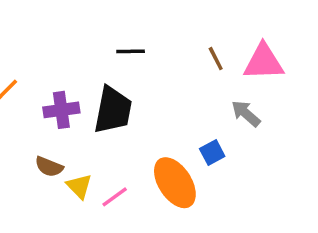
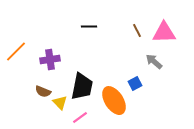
black trapezoid: (113, 110) -> (82, 87), moved
pink line: (115, 197) -> (80, 118), moved

